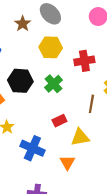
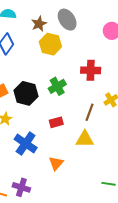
yellow hexagon: (51, 47) -> (50, 44), moved
black hexagon: (20, 81) -> (26, 93), moved
yellow triangle: (80, 137) -> (85, 139), moved

